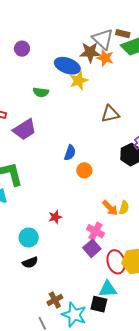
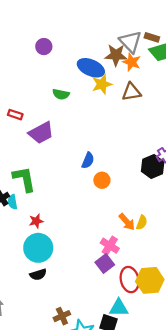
brown triangle: (110, 114) -> (131, 92), moved
red star: (55, 217) -> (36, 221), moved
cyan circle: (29, 237) -> (38, 248), size x1.4

